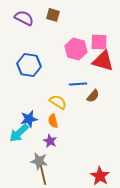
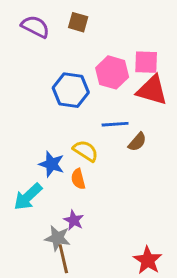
blue hexagon: (29, 65) -> (71, 90), moved
blue star: (29, 119) -> (52, 164), moved, turned 30
purple star: (50, 141) -> (74, 220), moved

